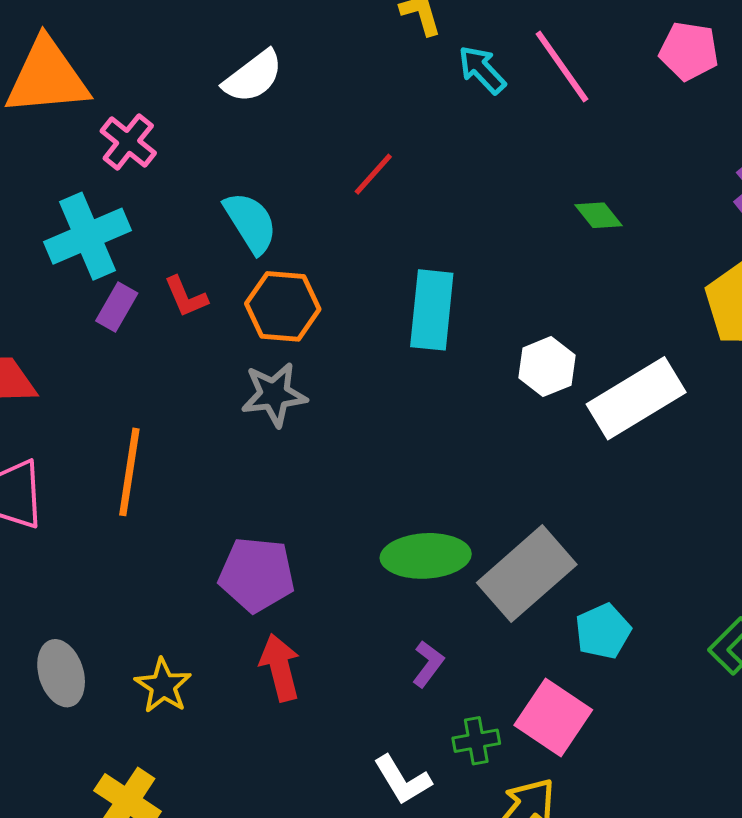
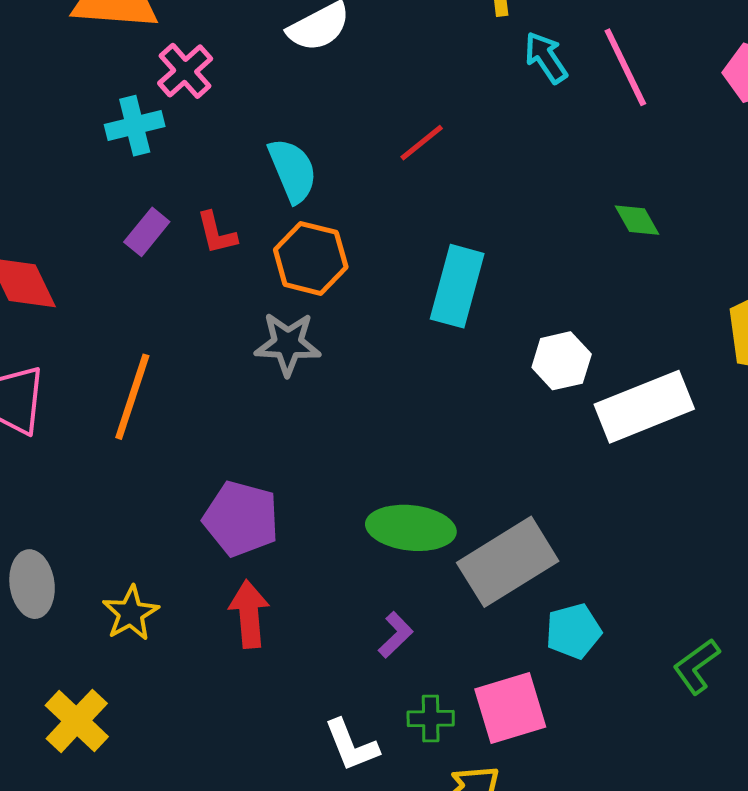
cyan cross: (88, 236) -> (135, 126), moved, size x0.7
pink square: (553, 717) -> (510, 708), turned 30

